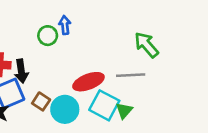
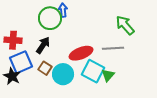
green circle: (48, 36) -> (50, 18), size x1.5
black arrow: (21, 71) -> (43, 45), moved, turned -138

